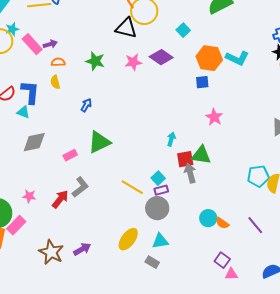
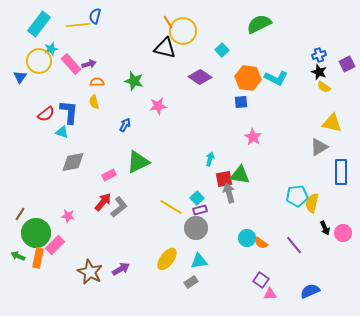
pink star: (133, 62) -> (158, 106), moved
red arrow: (60, 199) -> (103, 202), moved
gray rectangle: (152, 262) -> (191, 282), turned -64

